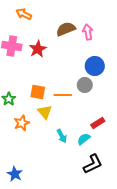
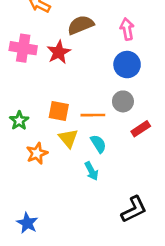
brown semicircle: (66, 29) -> (81, 25), moved
blue circle: (95, 66) -> (127, 65), moved
red rectangle: (98, 123) -> (141, 129), moved
cyan semicircle: (84, 139) -> (98, 144), moved, turned 96

